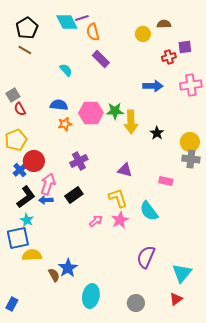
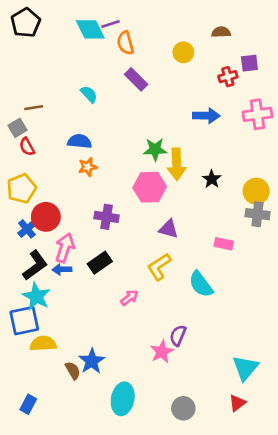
black pentagon: (27, 28) -> (26, 23), moved
yellow circle: (143, 34) -> (183, 52), moved
brown line: (25, 50) -> (34, 108), moved, turned -40
pink hexagon: (91, 113) -> (150, 187), moved
purple cross: (79, 161) -> (107, 217), turned 36
yellow L-shape: (118, 198) -> (159, 267), turned -105
cyan star: (27, 220) -> (36, 296), size x1.5
pink star: (120, 220) -> (162, 352), moved
purple semicircle: (146, 257) -> (178, 335), moved, size x0.7
blue rectangle: (12, 304) -> (28, 404), moved

